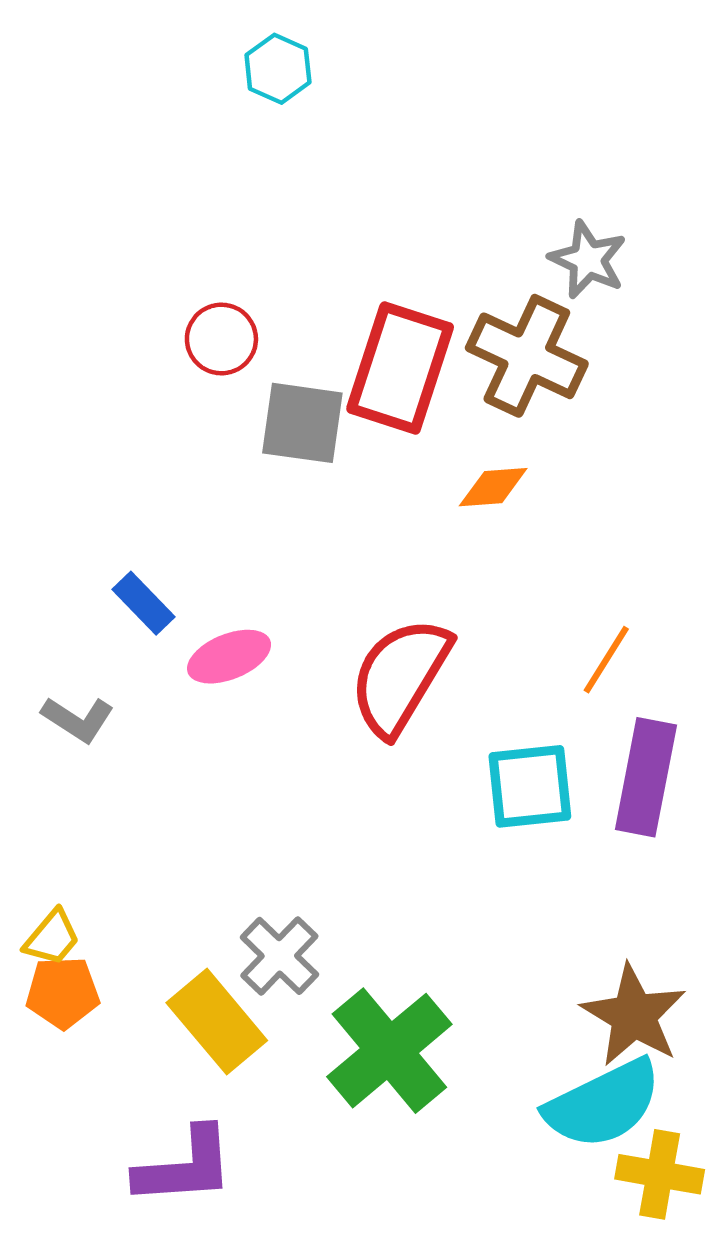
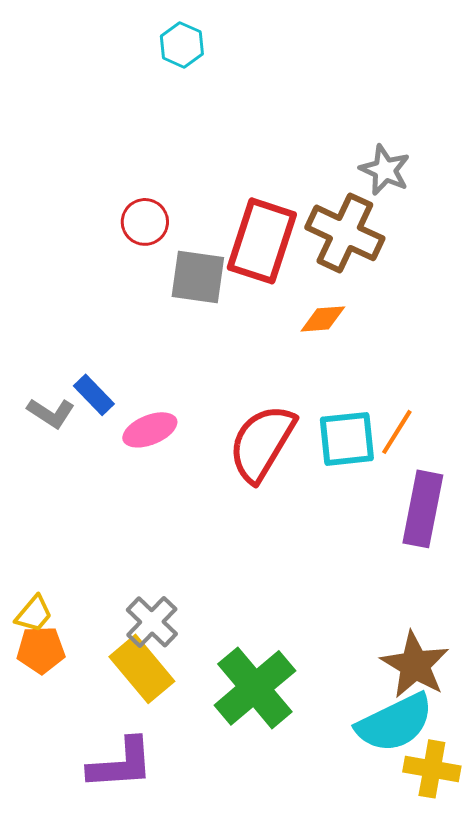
gray L-shape: (78, 719) -> (51, 413), moved
cyan square: (530, 786) -> (347, 439), moved
gray cross: (279, 956) -> (152, 622), moved

